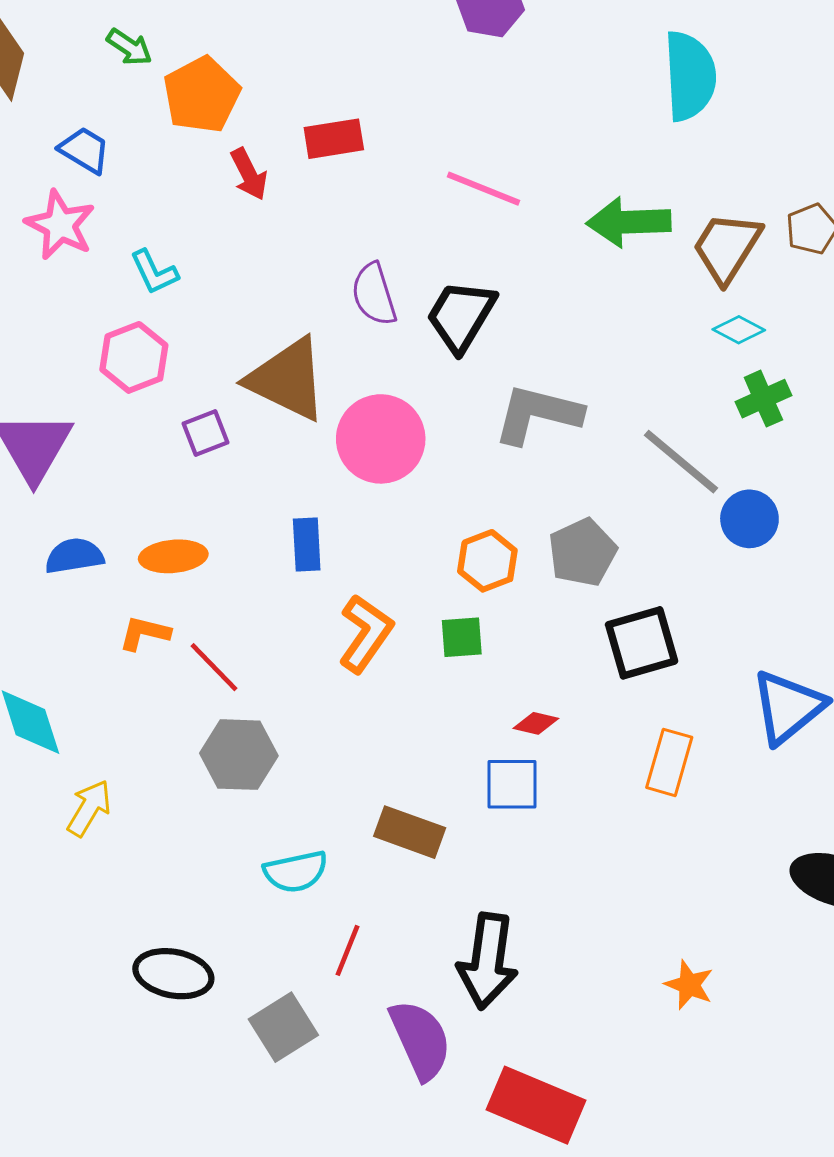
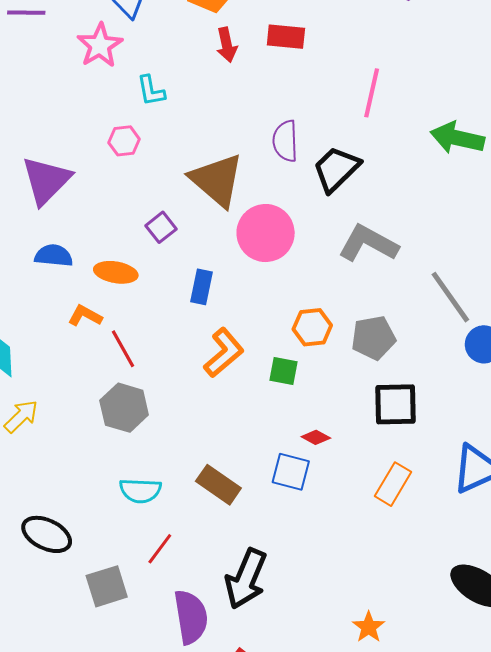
pink line: (484, 189) -> (372, 93), turned 66
pink hexagon: (134, 357) -> (124, 141), size x0.7
purple square: (206, 433) -> (161, 227), moved, turned -32

